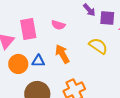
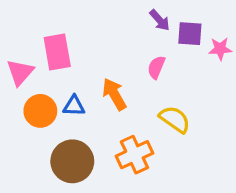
pink semicircle: (58, 25) -> (156, 67), moved, turned 96
yellow semicircle: (98, 46) -> (175, 119), moved

